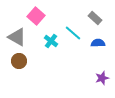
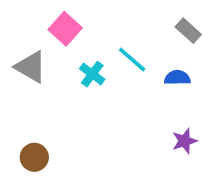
gray rectangle: (95, 18) -> (188, 31), moved
brown circle: (19, 61) -> (34, 157), moved

